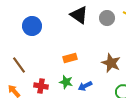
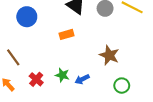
orange rectangle: (70, 58) -> (66, 34), moved
red cross: (41, 86) -> (36, 79), turned 32

